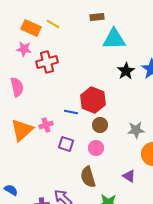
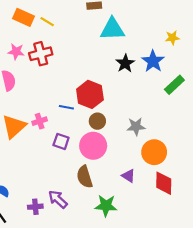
yellow line: (53, 24) -> (47, 22), moved
pink star: (24, 49) -> (16, 52), moved
pink circle: (96, 148) -> (93, 146), size x1.6

